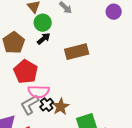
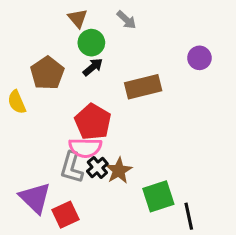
purple circle: (114, 12) -> (199, 58), moved
red pentagon: (26, 72) -> (93, 122), moved
gray L-shape: (30, 105) -> (72, 167), turned -45

